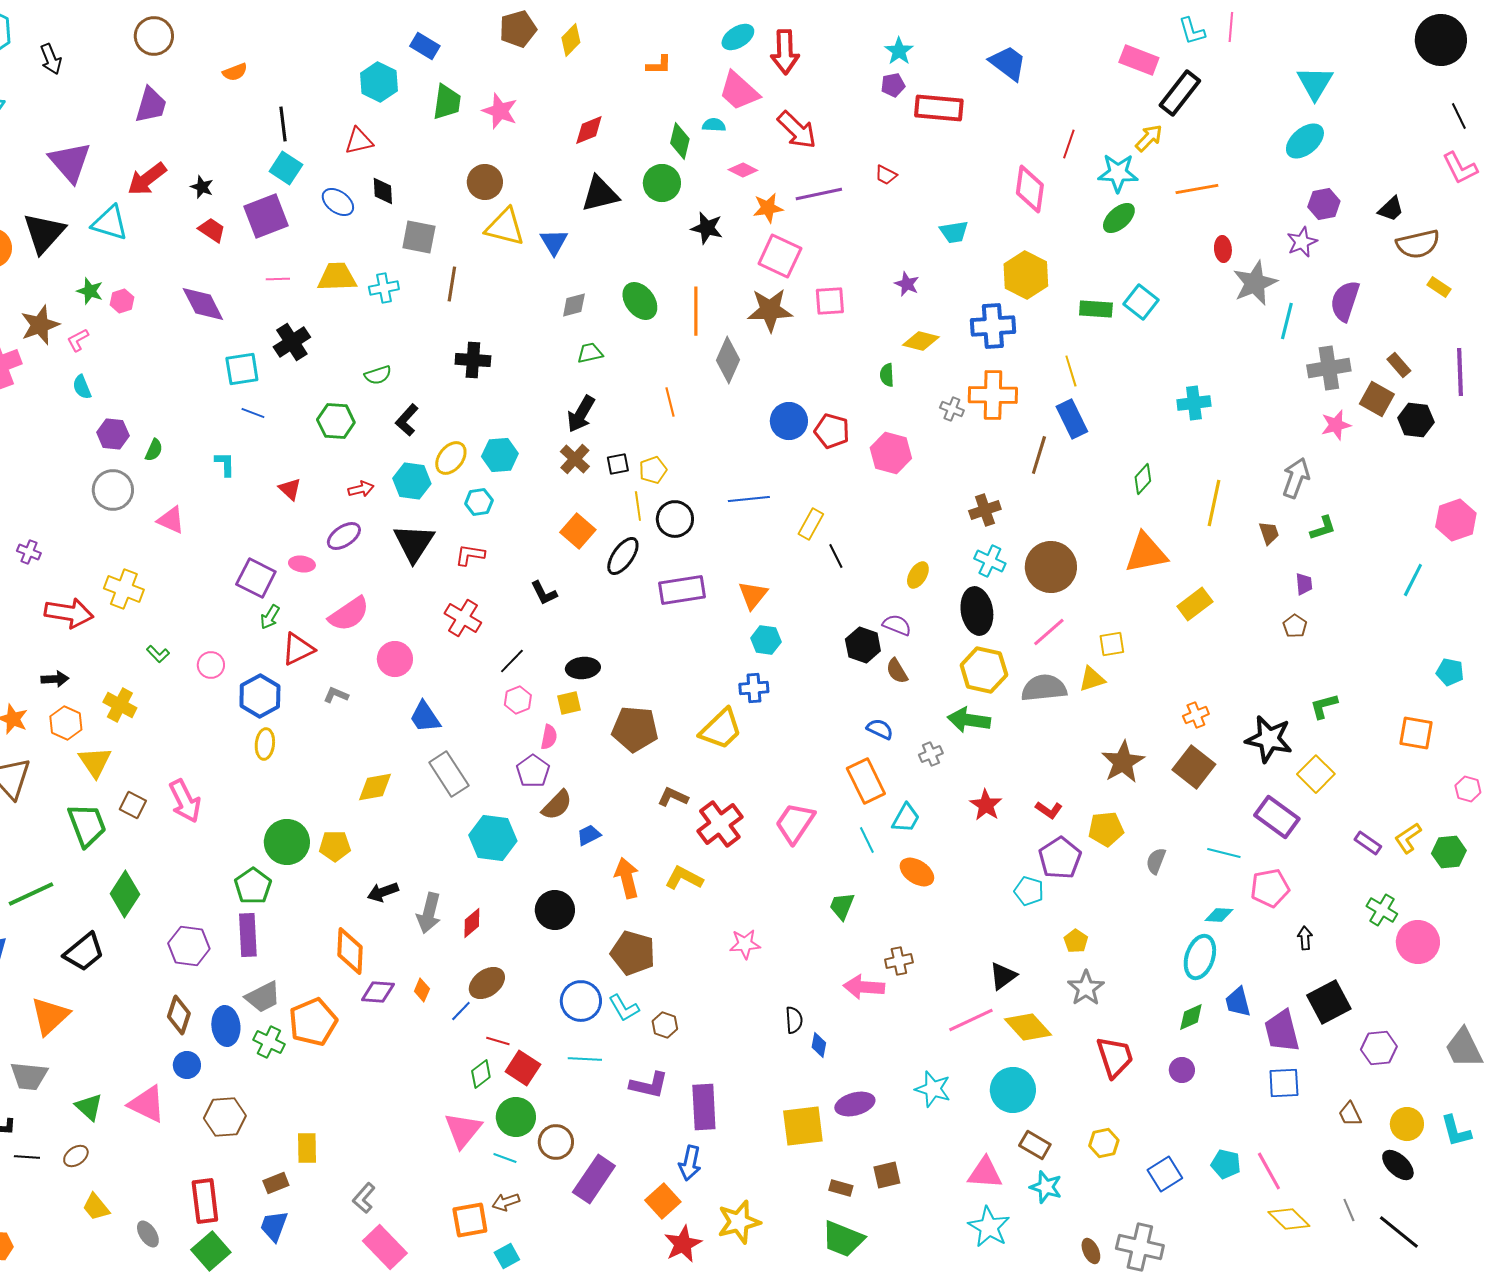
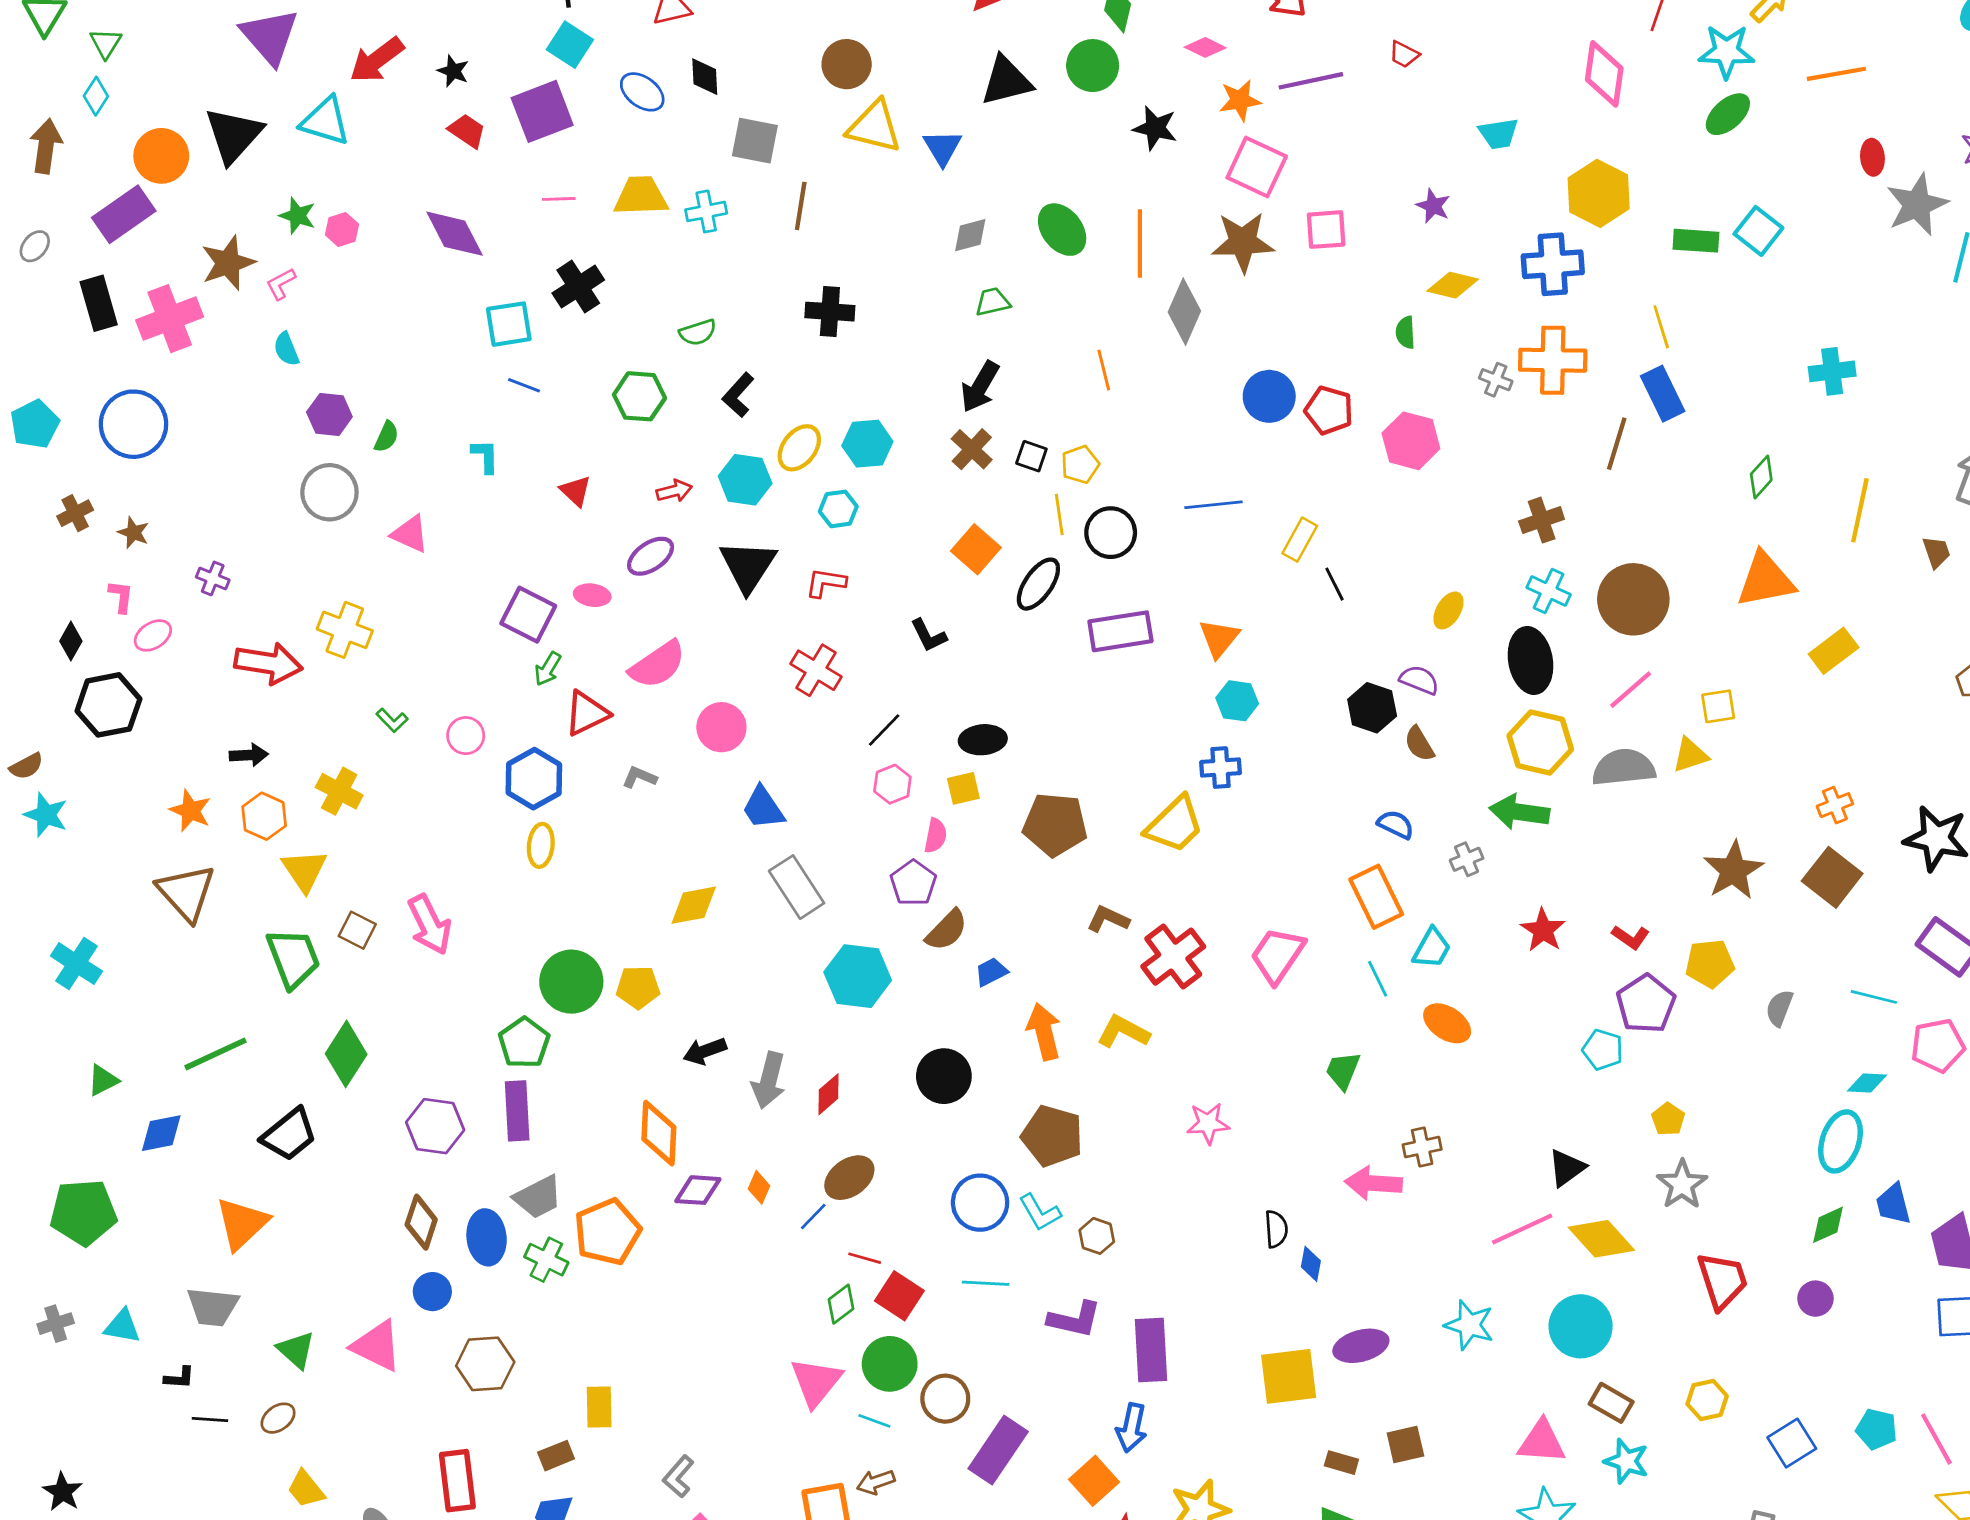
black square: (618, 464) -> (1031, 456), turned 30

